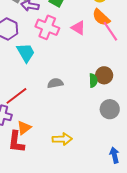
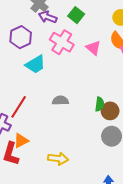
cyan trapezoid: (26, 53) -> (35, 64), turned 80
brown circle: (104, 75) -> (110, 111), moved
red line: (16, 96) -> (19, 107), turned -30

